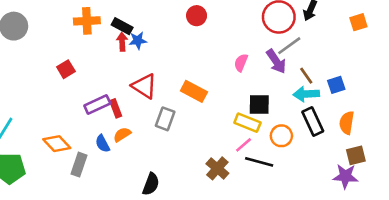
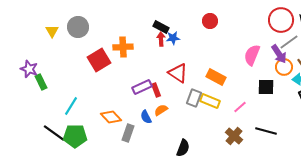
red circle: (197, 16) -> (210, 21), moved
orange cross: (87, 21) -> (123, 47), moved
pink semicircle: (241, 63) -> (252, 55), size x1.5
red square: (66, 69) -> (99, 60), moved, size x1.6
yellow rectangle: (247, 123) -> (210, 101), moved
orange circle: (281, 136) -> (284, 67), moved
pink line: (244, 145) -> (240, 107), moved

